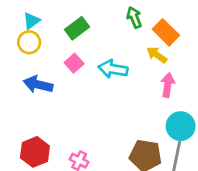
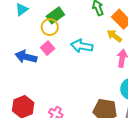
yellow circle: (29, 42) -> (50, 27), moved
pink square: (74, 63) -> (48, 48), moved

